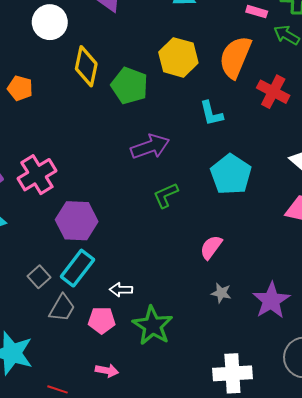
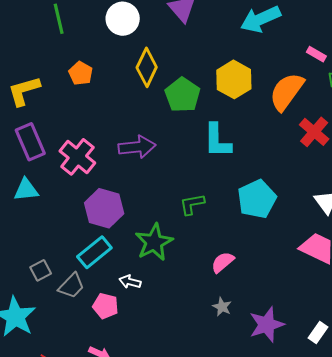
cyan L-shape: (211, 113) -> (217, 141), moved, size x1.4
purple arrow: (150, 147) -> (137, 147), moved
pink cross: (37, 175) -> (77, 157), turned -33
gray square: (39, 277) -> (41, 270), moved
green star: (153, 326) -> (154, 242), moved

